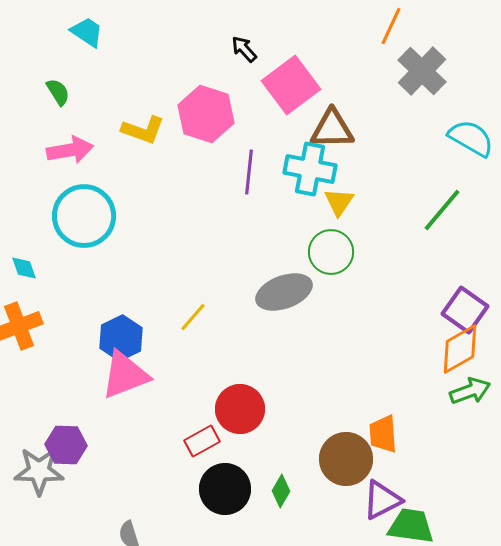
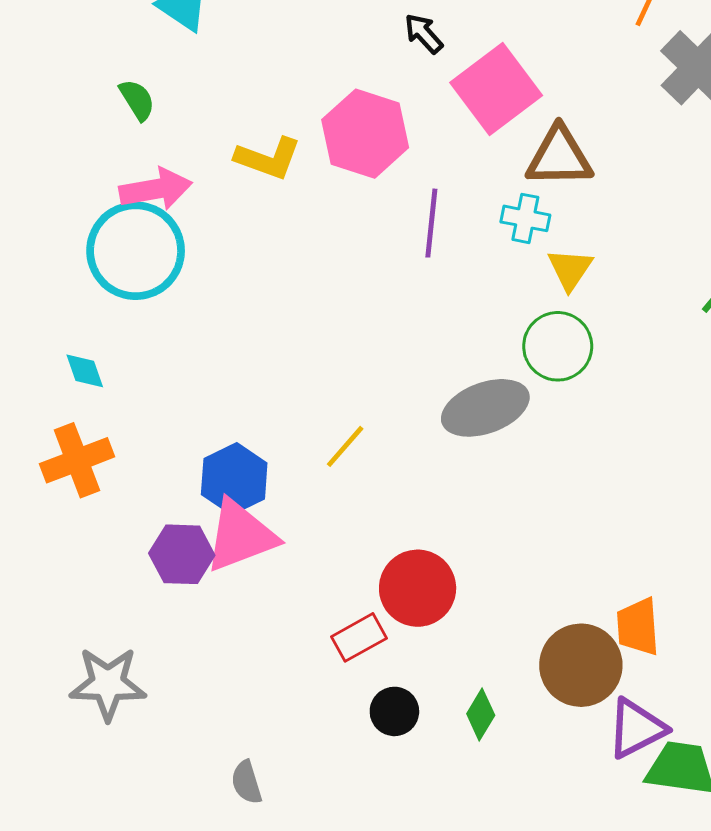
cyan cross: (310, 169) -> (525, 218), size x0.6
cyan circle: (84, 216) -> (136, 251), moved
purple hexagon: (66, 445) -> (182, 554), moved
black circle: (225, 489) -> (394, 711), size x0.6

